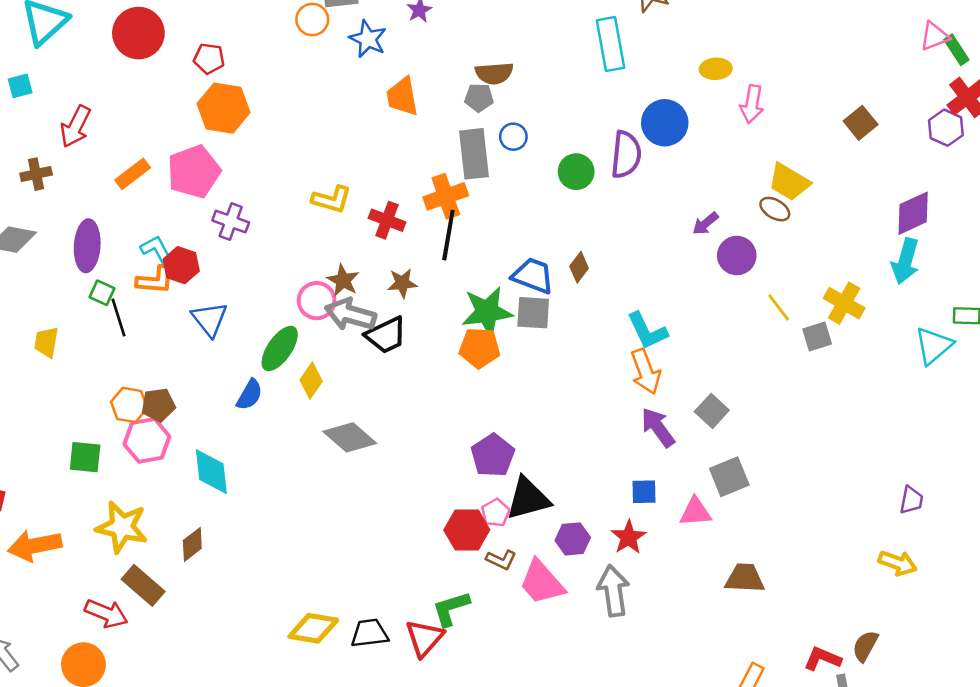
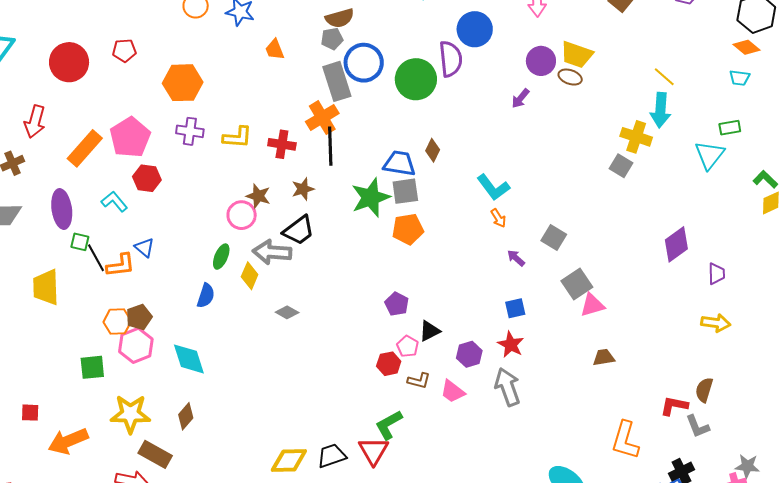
red circle: (138, 33) -> (69, 62), moved
orange trapezoid: (402, 97) -> (275, 50), size x0.7
orange hexagon: (224, 108) -> (183, 83), moved
blue circle: (513, 137) -> (364, 63), size x1.8
green circle: (576, 172) -> (416, 79), size x1.5
orange rectangle: (133, 174) -> (85, 148), size x1.4
purple diamond: (913, 213) -> (676, 244), moved
purple cross: (231, 222) -> (190, 131), moved
purple circle: (737, 256) -> (541, 61), moved
cyan arrow: (905, 261) -> (660, 110), moved
red hexagon: (181, 265) -> (147, 178), moved
orange L-shape: (155, 280) -> (121, 265), moved
yellow line: (779, 308) -> (664, 77), moved
gray arrow: (350, 314) -> (272, 252), moved
blue triangle: (210, 319) -> (144, 248), moved, size x0.7
gray square: (817, 337) -> (621, 166), turned -30
yellow trapezoid: (46, 342) -> (46, 287), size x1.5
orange pentagon: (480, 348) -> (408, 229), moved
green ellipse: (280, 349) -> (221, 257), size x0.7
orange arrow: (646, 372) -> (498, 218), size x0.6
purple arrow: (658, 427) -> (516, 258), size x0.6
gray diamond: (350, 437) -> (287, 312), size x0.6
purple pentagon: (493, 455) -> (397, 304), size x0.7
black triangle: (528, 499) -> (430, 331), size x0.6
pink triangle: (695, 512) -> (592, 305), moved
red hexagon: (467, 530) -> (389, 364), size x0.7
brown trapezoid: (745, 578) -> (604, 357), size x0.7
pink trapezoid: (542, 582) -> (453, 391), size x0.7

